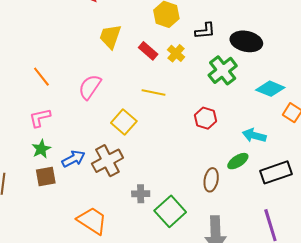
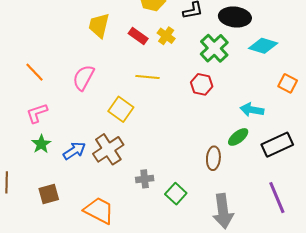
cyan diamond: (270, 89) -> (263, 46), moved
red hexagon: (205, 118) -> (202, 84), moved
brown square: (46, 176) -> (49, 194), moved
green square: (170, 211) -> (176, 194), size x0.7

